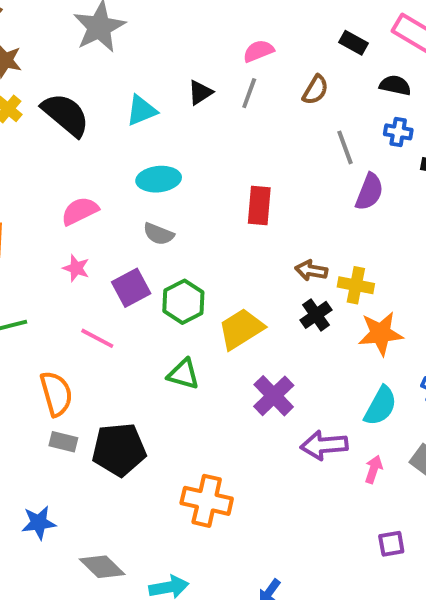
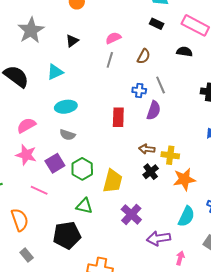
black rectangle: (353, 43) -> (157, 24), moved
black triangle: (200, 92) -> (72, 41), moved
blue cross: (398, 132) -> (139, 90), moved
purple semicircle: (369, 192) -> (154, 110), moved
pink star: (76, 268) -> (26, 155), size x1.5
yellow trapezoid: (241, 329) -> (113, 181), turned 140
gray rectangle: (63, 442) -> (27, 255), moved, turned 40
black pentagon: (119, 450) -> (67, 235), moved
pink arrow: (374, 469) -> (180, 258), moved

